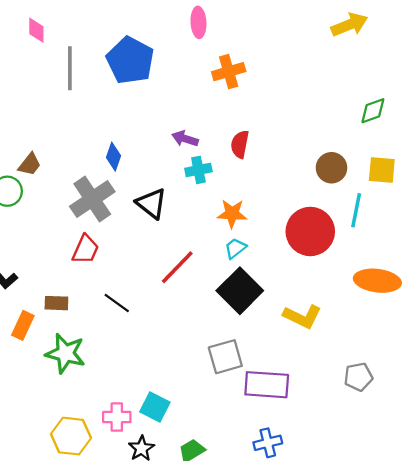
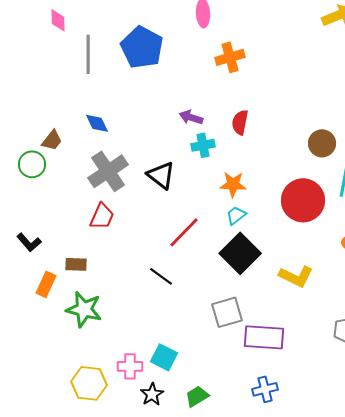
blue diamond: (113, 157) -> (97, 123), moved, turned -45
black line: (117, 303) -> (161, 276), moved

